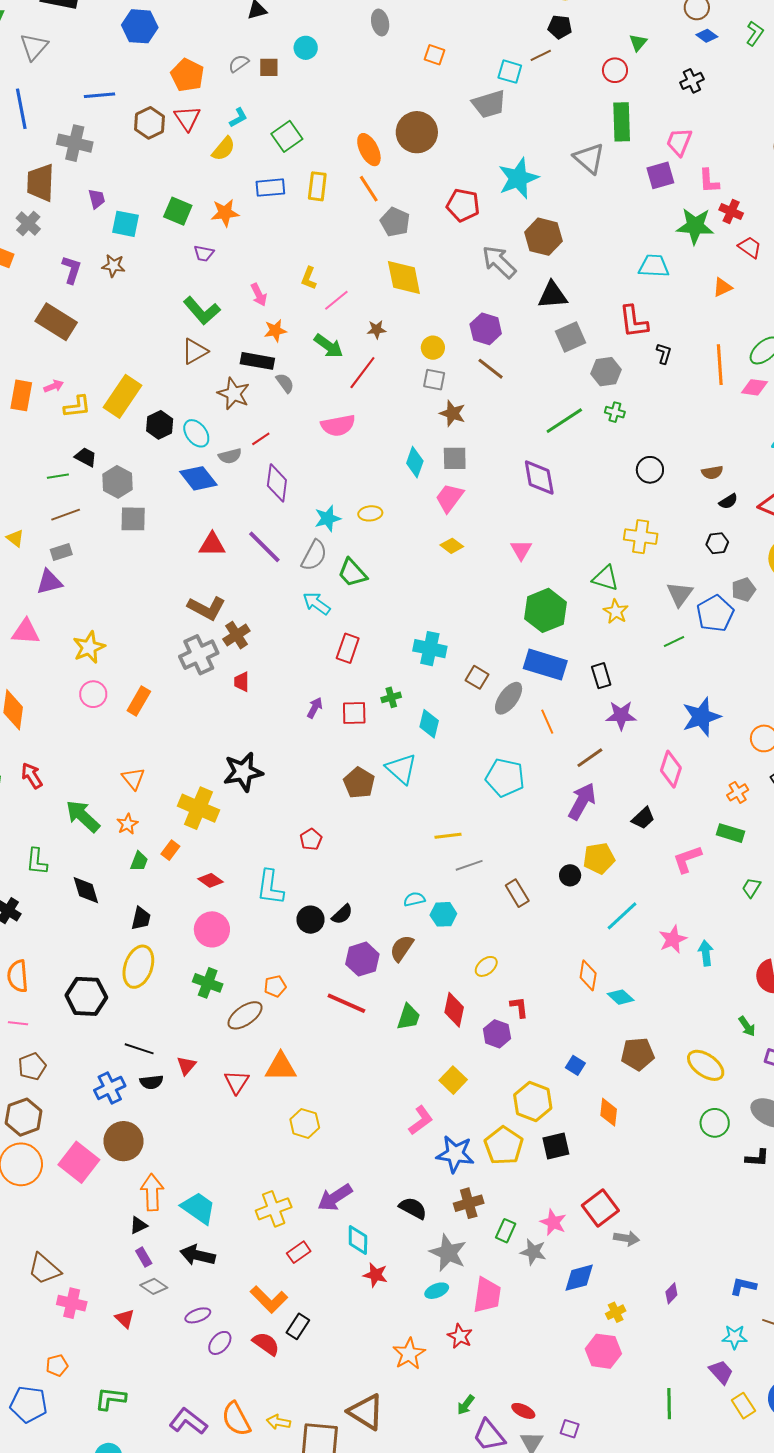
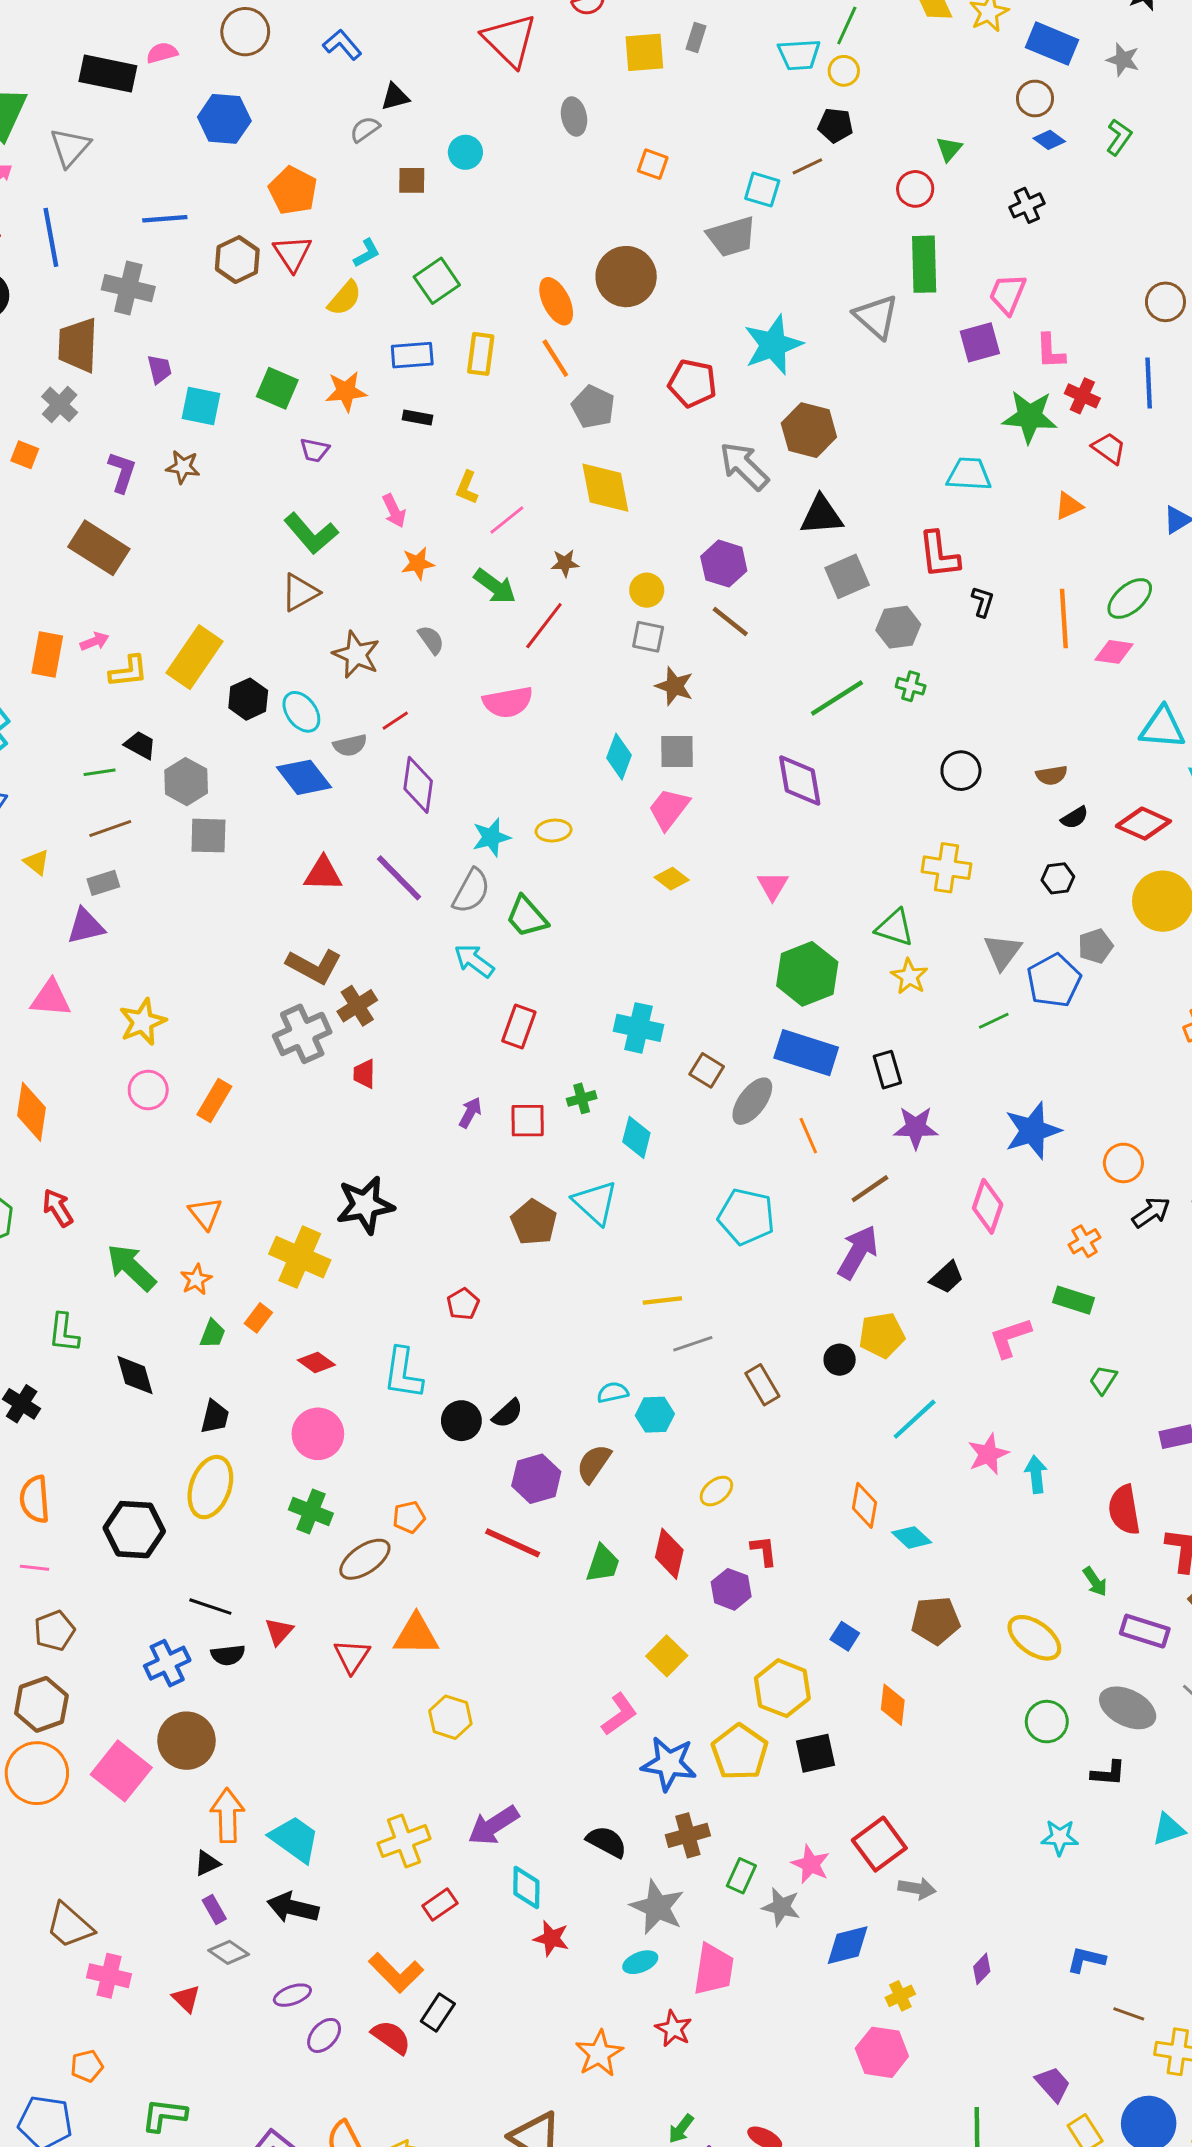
gray semicircle: (239, 63) -> (365, 129), moved
black rectangle: (257, 361) -> (418, 418), moved, size x0.6
cyan star: (735, 1337) -> (1060, 1837), moved

